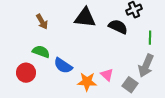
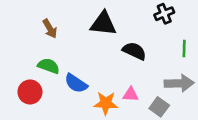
black semicircle: (118, 27) -> (134, 51), moved
gray arrow: (146, 66) -> (179, 83), turned -115
pink triangle: (107, 75) -> (131, 94), turned -40

